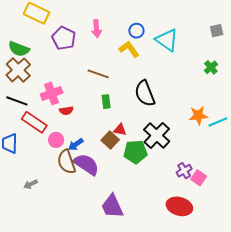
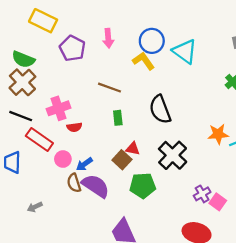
blue circle: (136, 31) -> (152, 41), size x1.5
green pentagon: (135, 152) -> (143, 186), moved
brown semicircle: (66, 162) -> (74, 183), size x0.7

